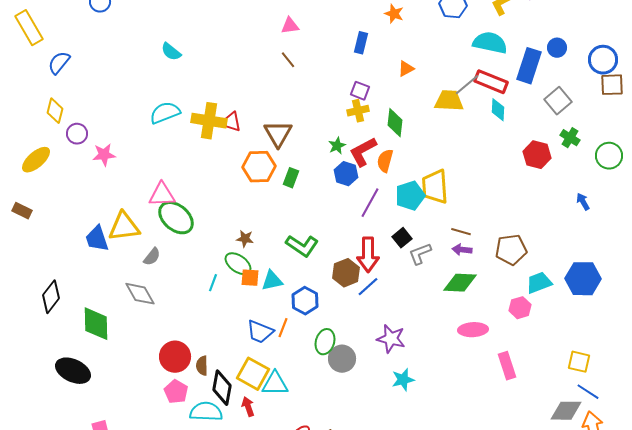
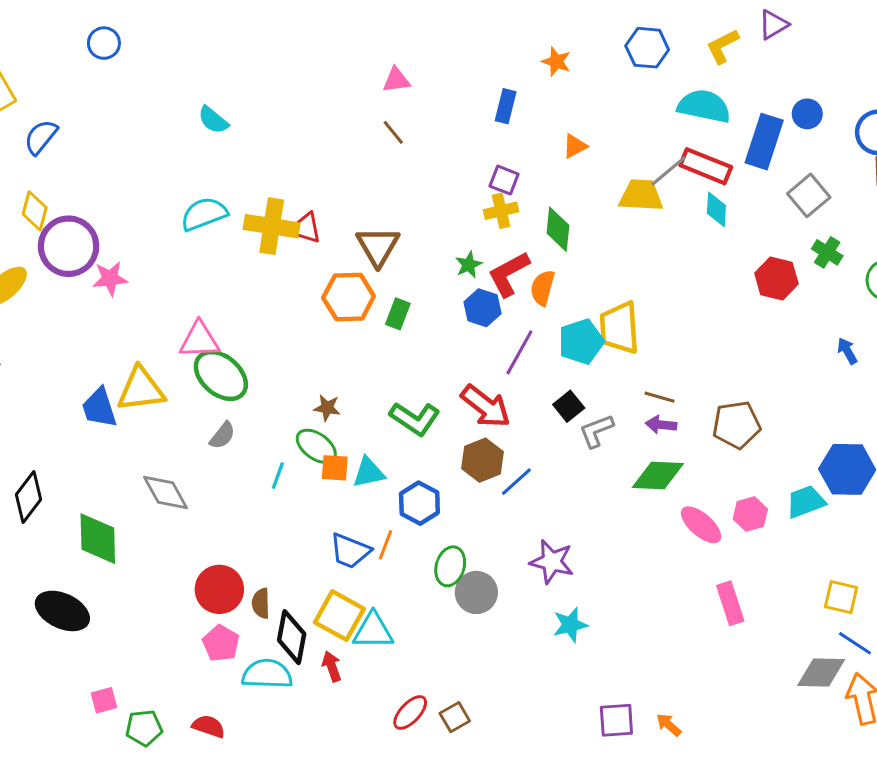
purple circle: (77, 134) -> (69, 246), size x1.8
red arrow: (368, 255) -> (486, 406), moved, turned -52
gray semicircle: (152, 257) -> (222, 436), moved
cyan trapezoid: (539, 283) -> (806, 502), moved
pink ellipse: (473, 330) -> (701, 525), moved, turned 44

